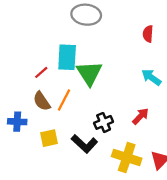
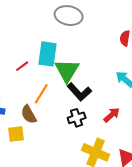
brown semicircle: (42, 101) -> (29, 114), moved
yellow square: (49, 138) -> (16, 134), moved
black L-shape: (84, 144) -> (79, 92), moved

